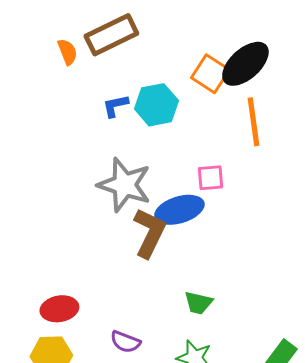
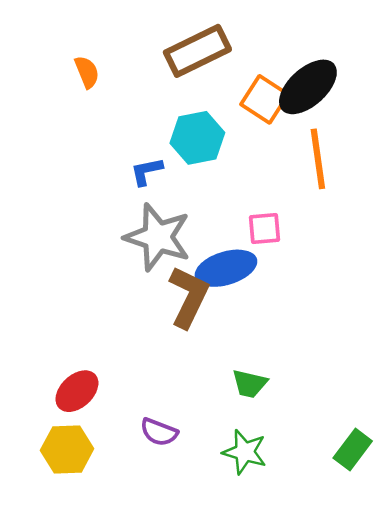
brown rectangle: (111, 35) -> (197, 51), moved
blue L-shape: (115, 106) -> (147, 171), moved
red ellipse: (59, 309) -> (77, 391), turned -33

